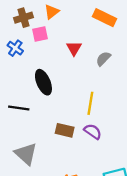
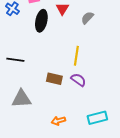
black ellipse: (43, 82) -> (41, 21), moved, turned 35
gray triangle: (26, 154) -> (21, 99), turned -45

